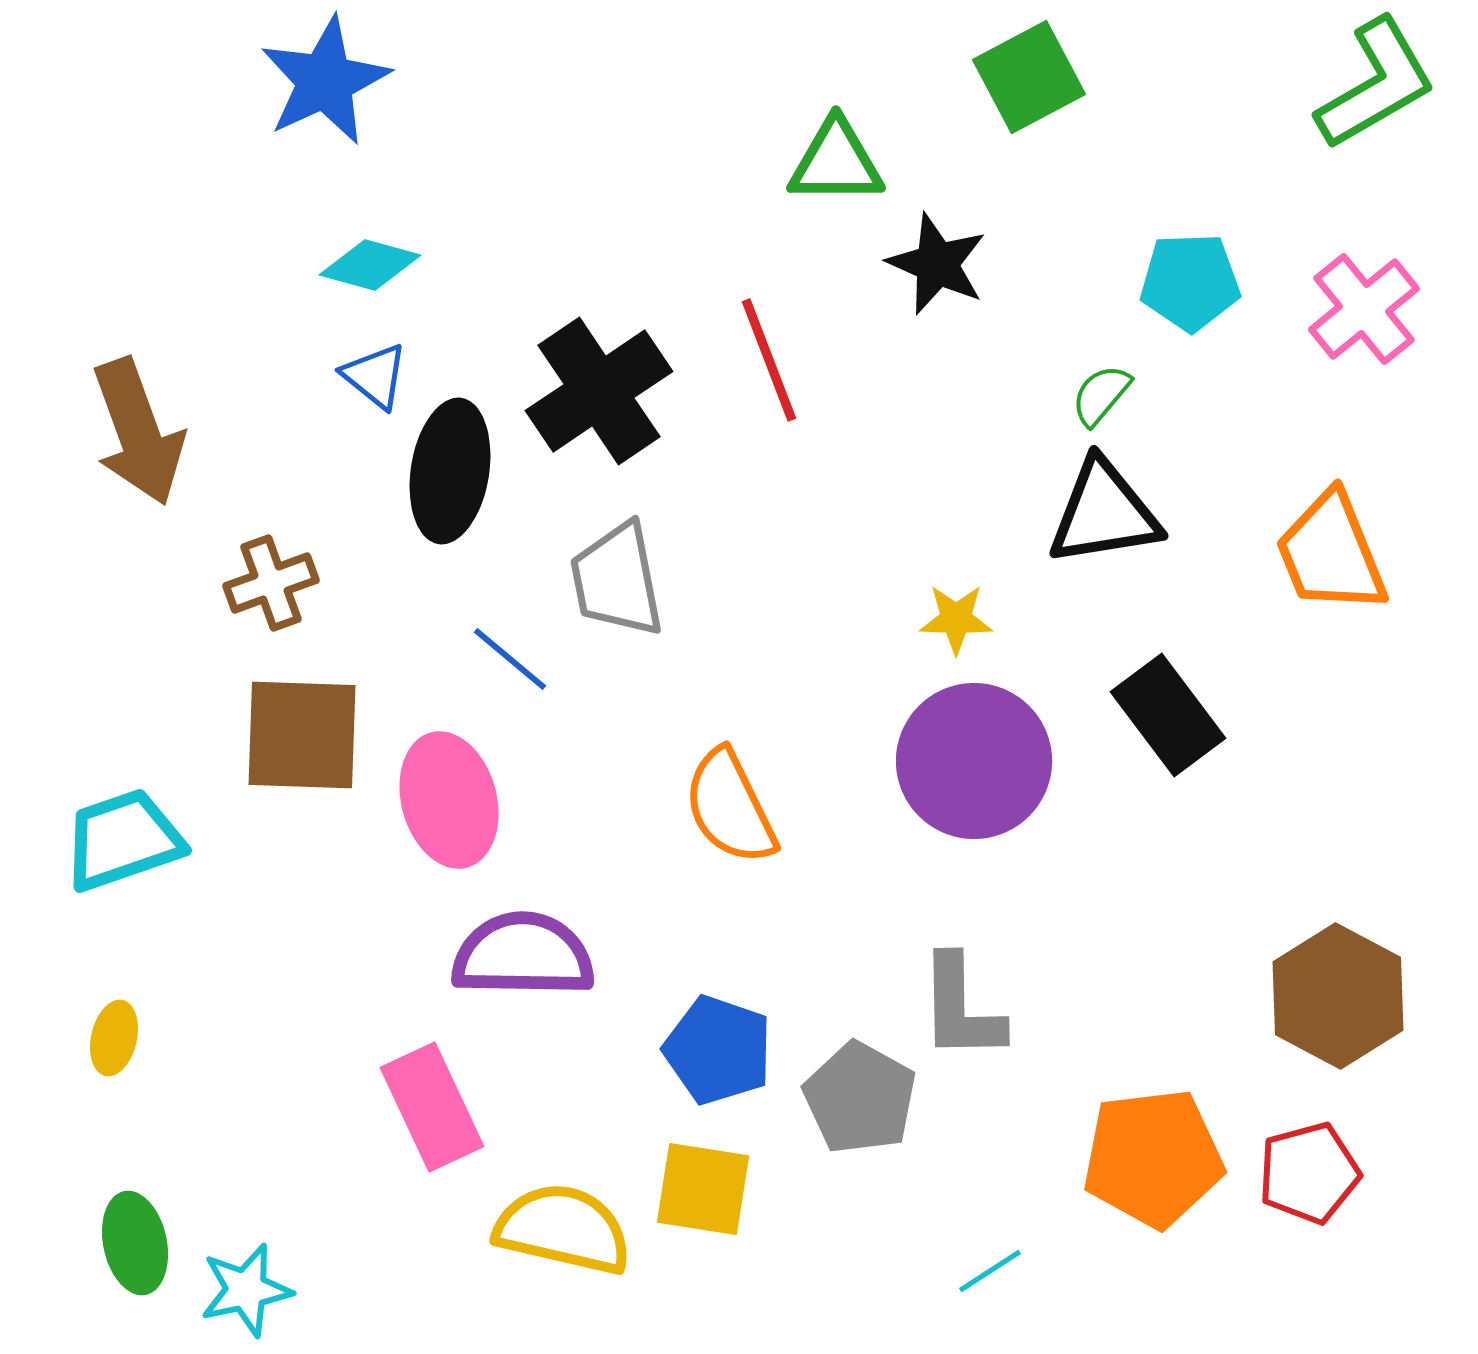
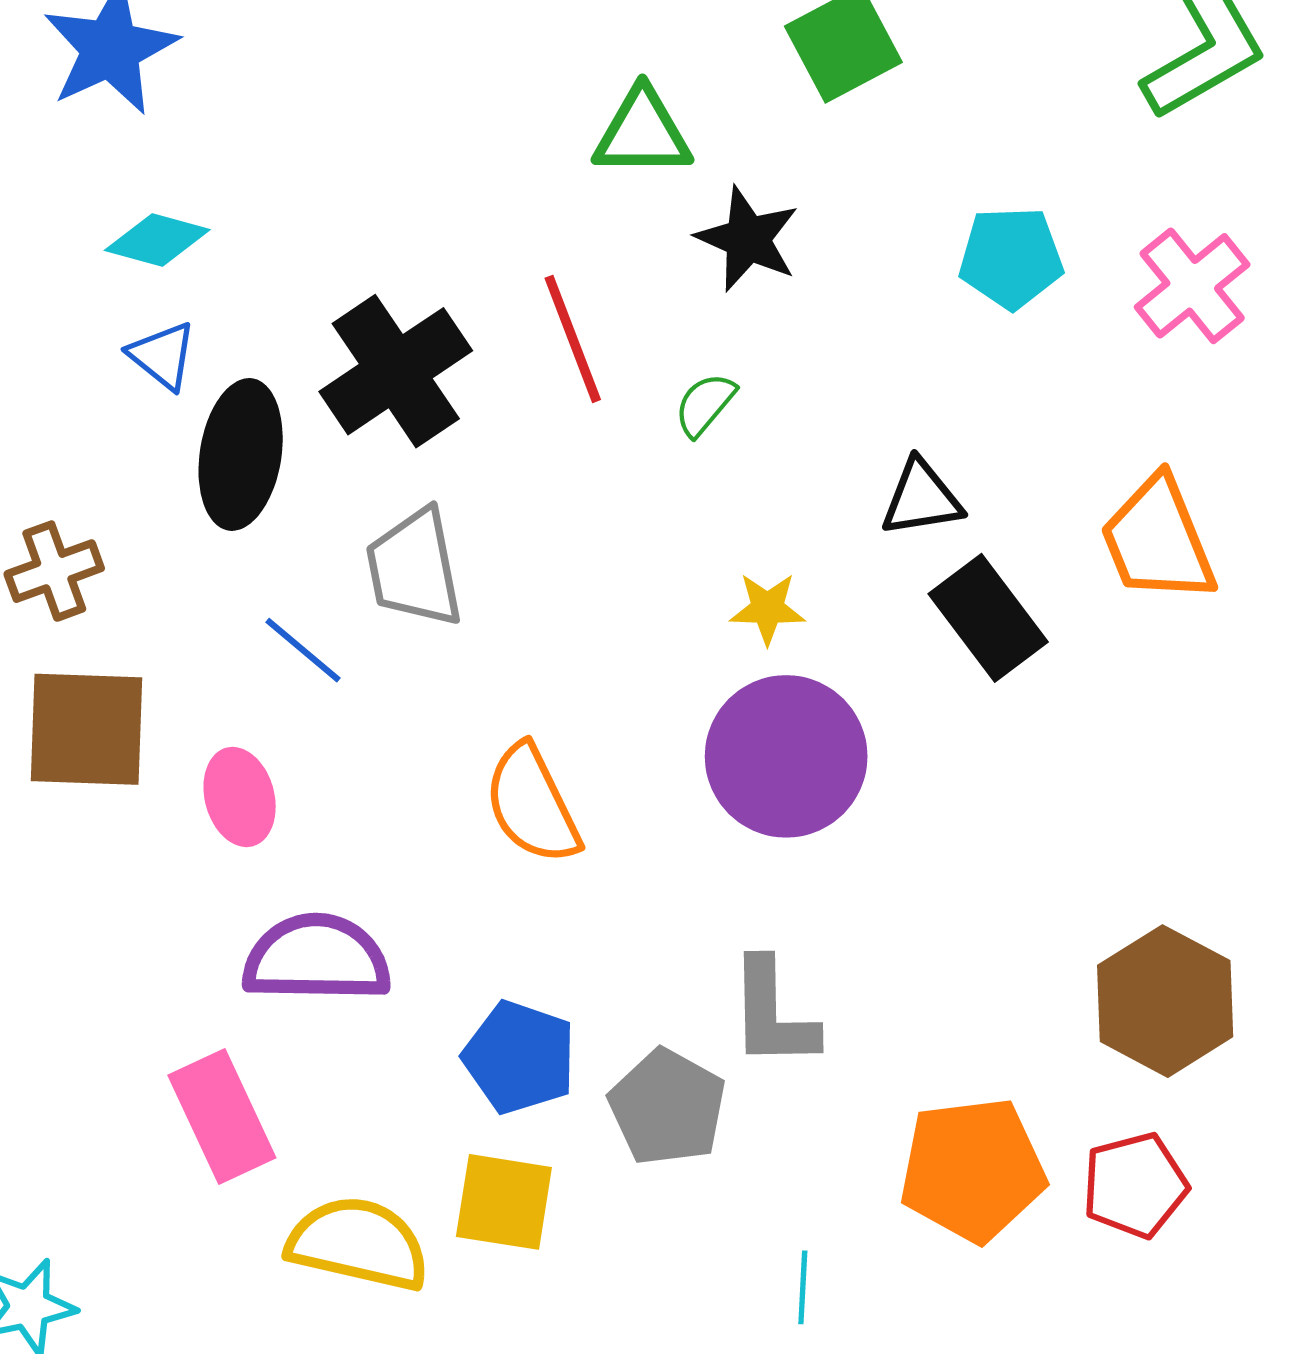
green semicircle: (1101, 395) -> (705, 404), moved
black triangle: (1104, 513) -> (921, 498), size x0.7
black rectangle: (1168, 715) -> (988, 618), moved
pink ellipse: (449, 800) -> (240, 797), size x0.7
cyan line: (990, 1271) -> (803, 1287), turned -54

